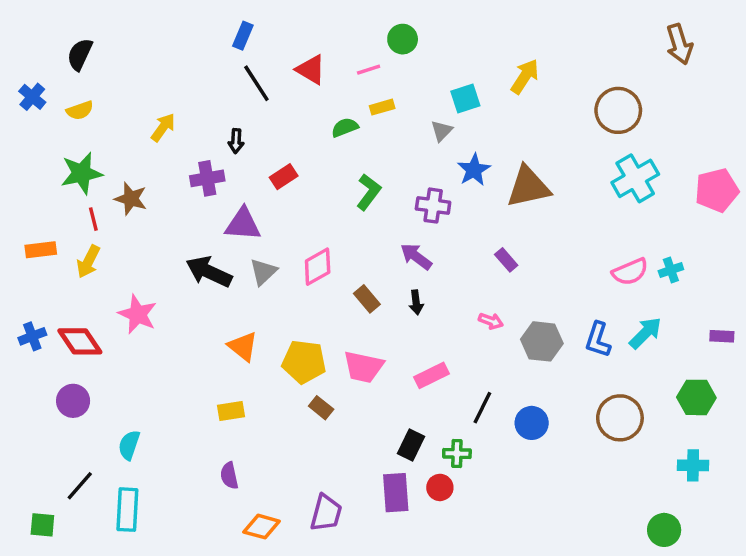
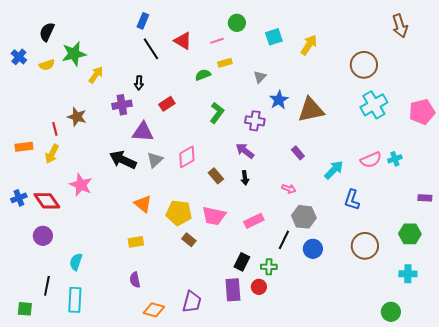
cyan square: (465, 99) -> (274, 37), moved
green star: (82, 173) -> (74, 54), moved
cyan arrow: (645, 333) -> (334, 170), moved
gray hexagon: (542, 341) -> (304, 217), moved
black line: (80, 486) -> (47, 286), turned -30

